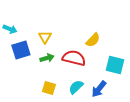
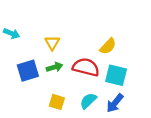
blue square: (21, 50) -> (28, 71), moved
cyan square: (115, 65) -> (116, 75), moved

